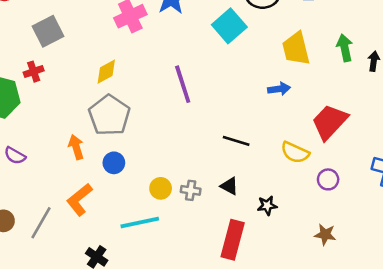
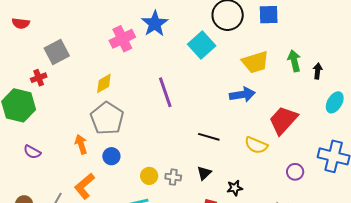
yellow trapezoid: (296, 49) -> (255, 62), turned -92
red cross: (34, 72) -> (39, 78), moved
blue arrow: (279, 89) -> (242, 95), size x1.4
purple circle: (328, 179) -> (295, 172), moved
black triangle: (229, 186) -> (204, 173), turned 49

